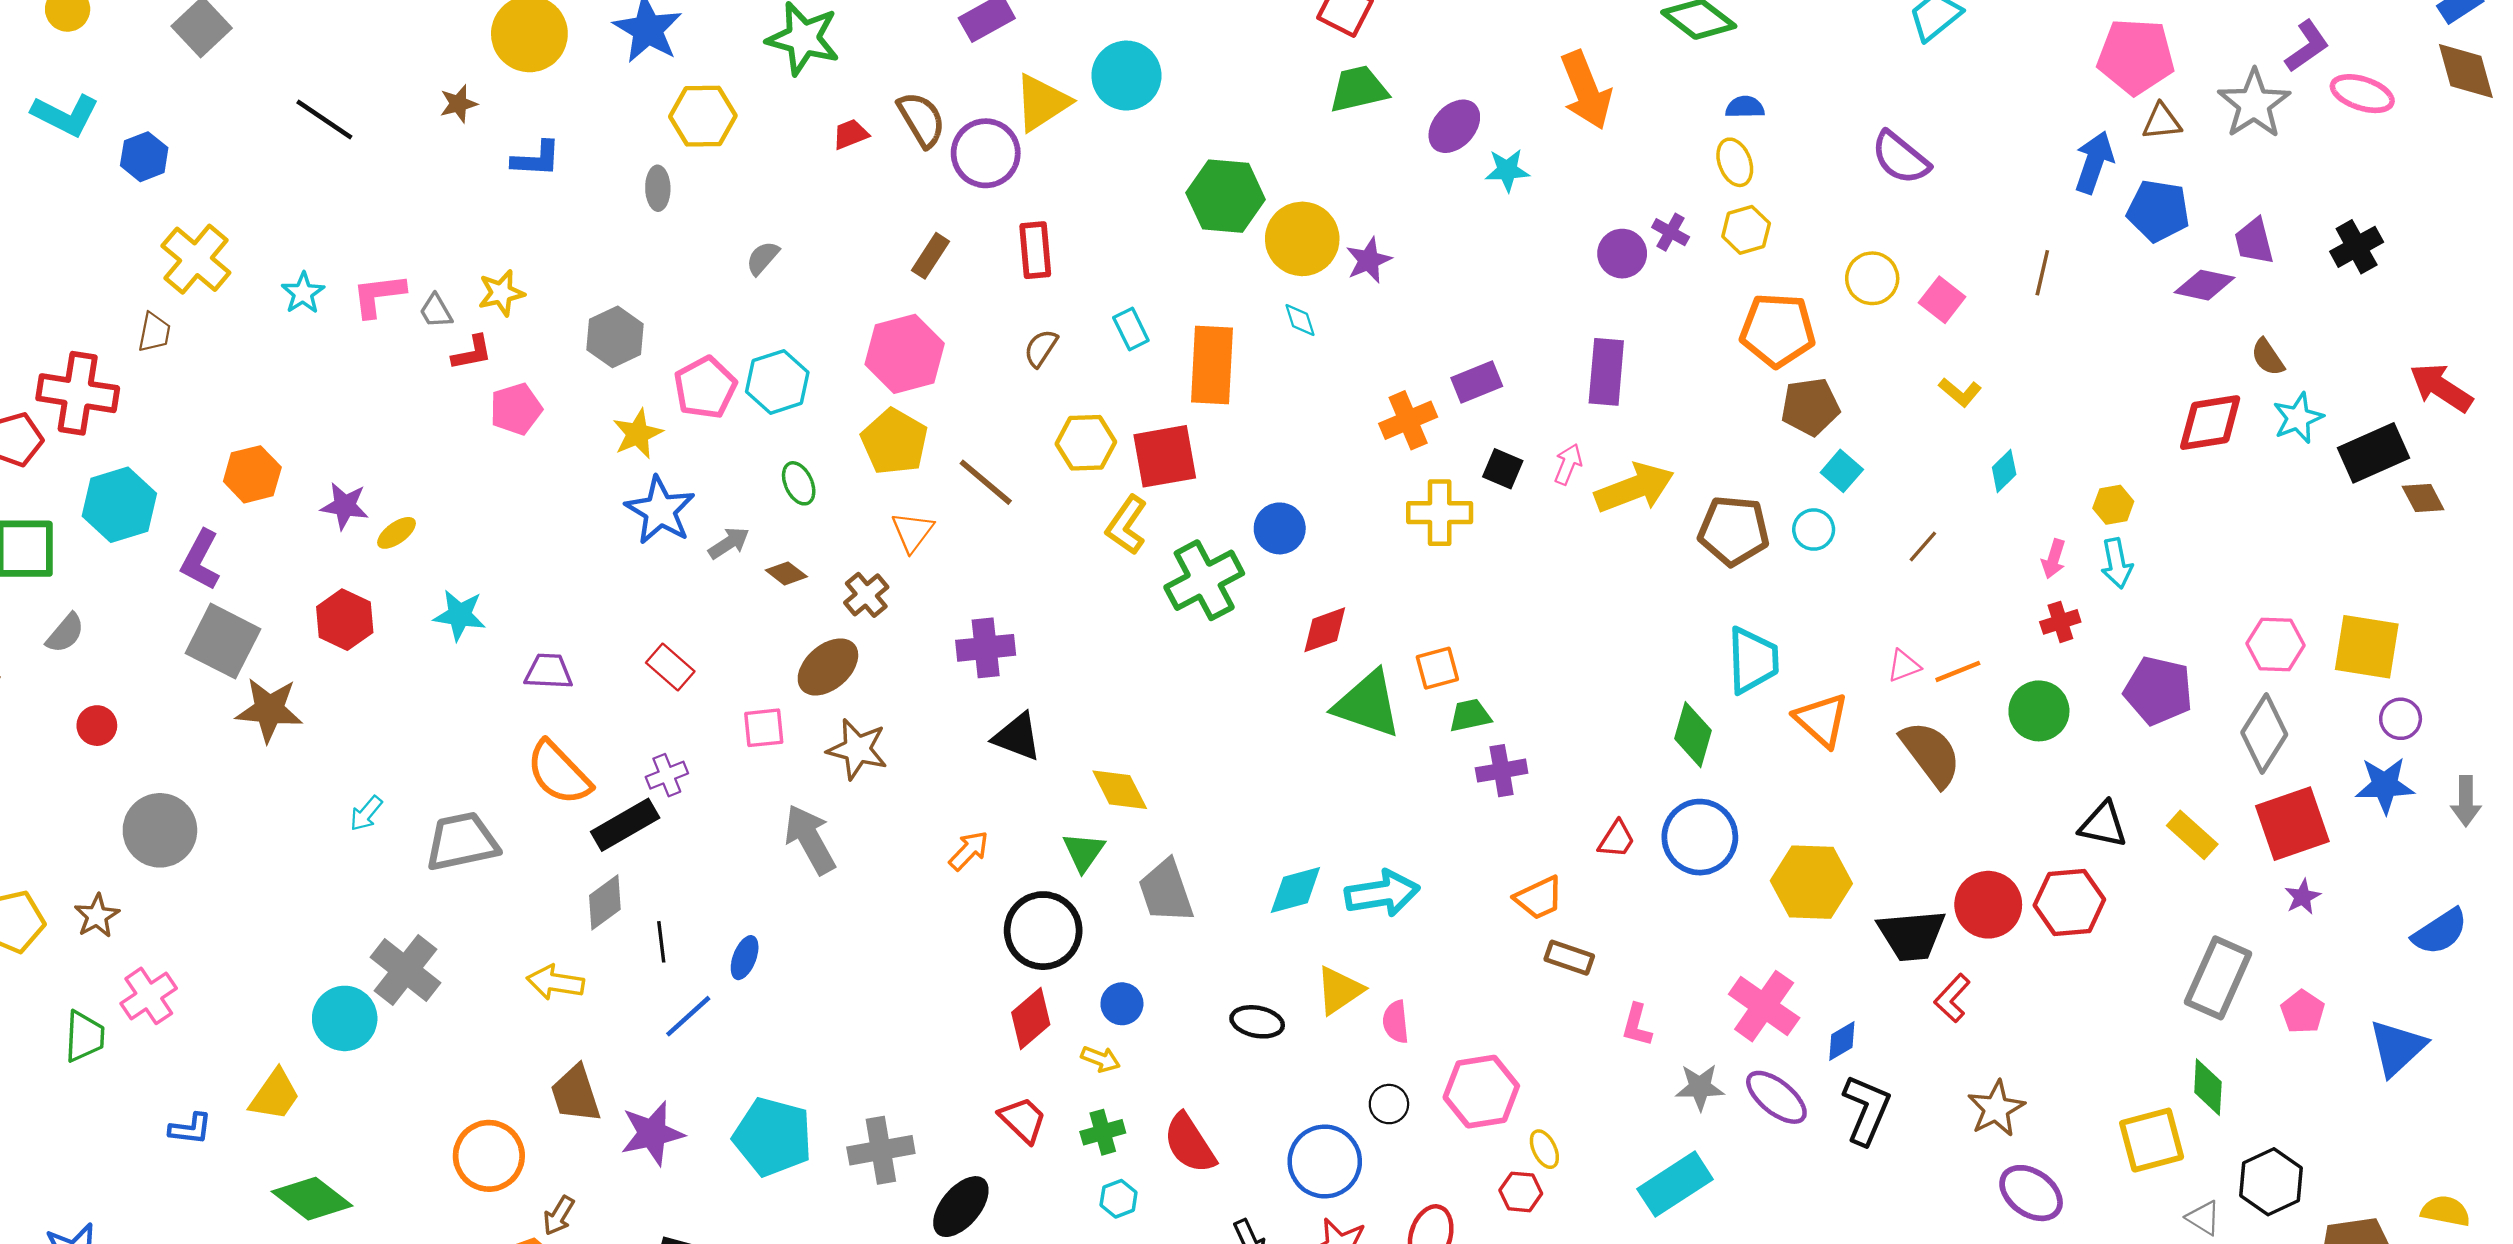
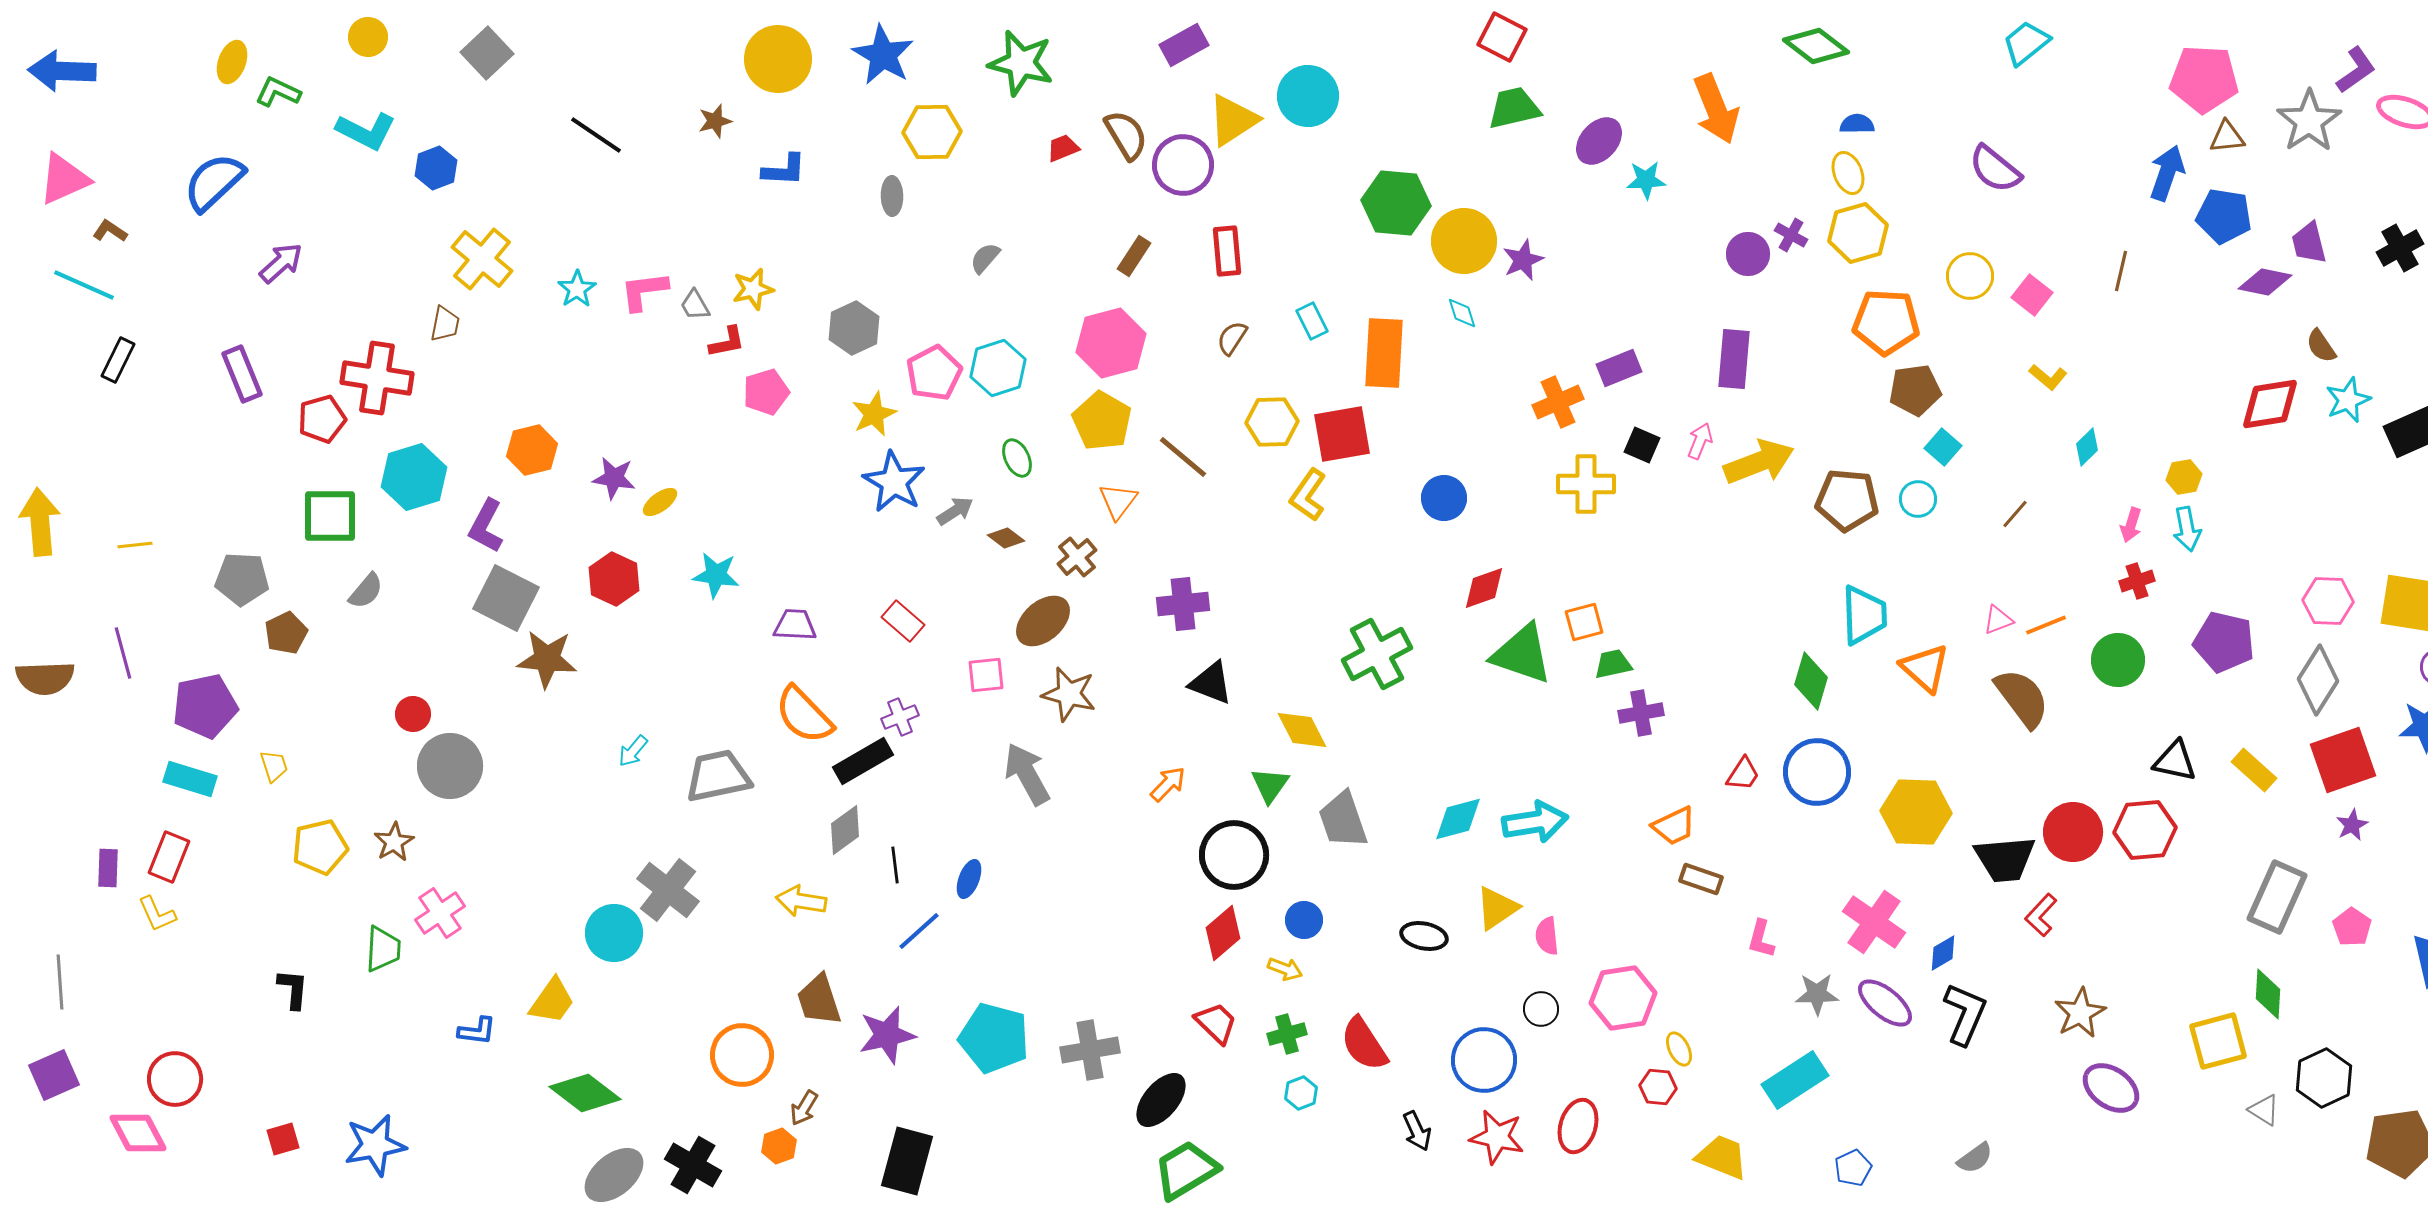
yellow hexagon: (1746, 230) -> (1858, 233), size x1.4
green cross: (1204, 580) -> (1377, 654), moved
red circle: (97, 726) -> (413, 714), moved

